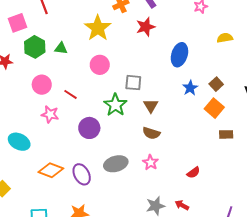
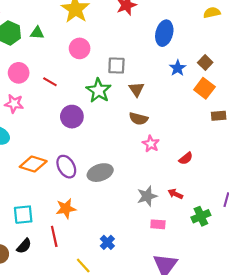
pink star: (50, 114) -> (14, 104), moved
pink star: (150, 162) -> (151, 144), moved
gray ellipse: (116, 164) -> (100, 173), moved

